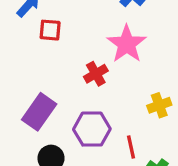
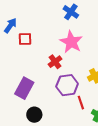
purple hexagon: (92, 129) -> (67, 85), moved

